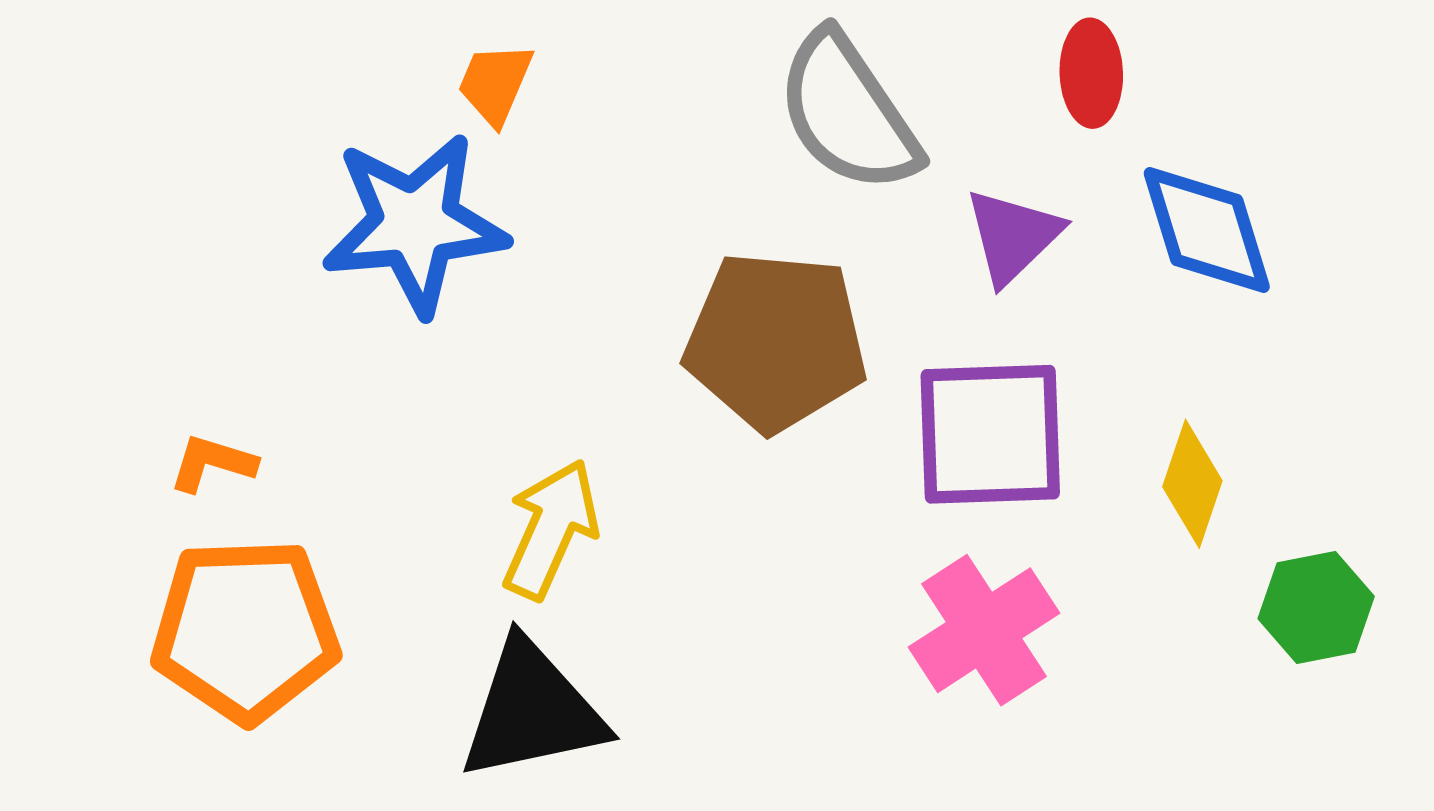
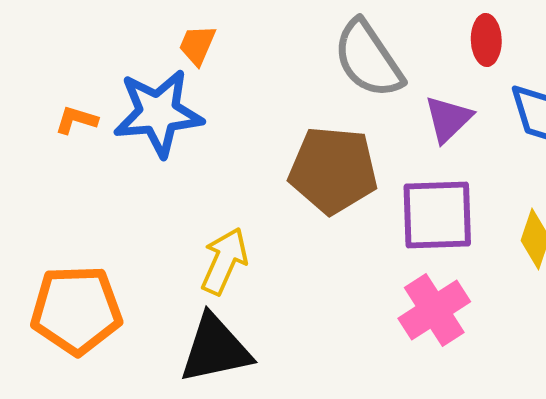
orange L-shape: (212, 463) -> (76, 120), moved

